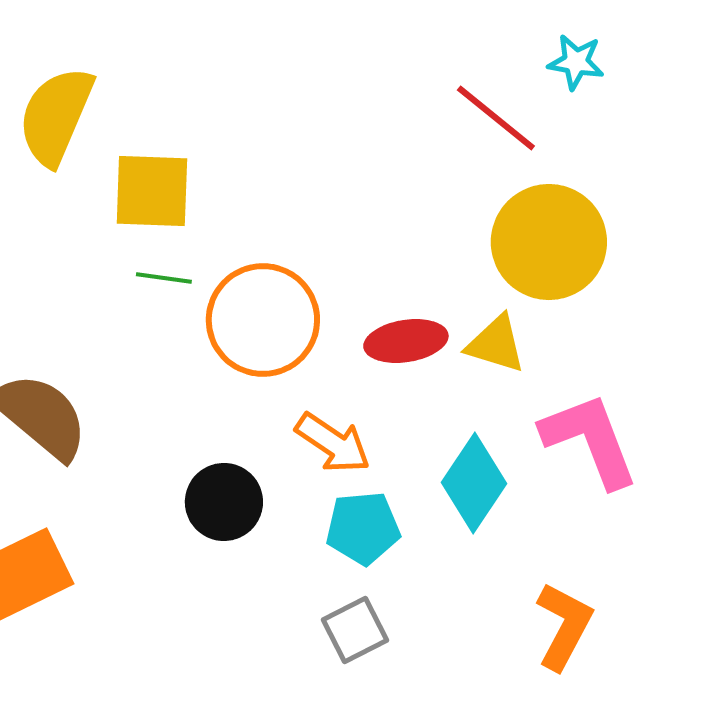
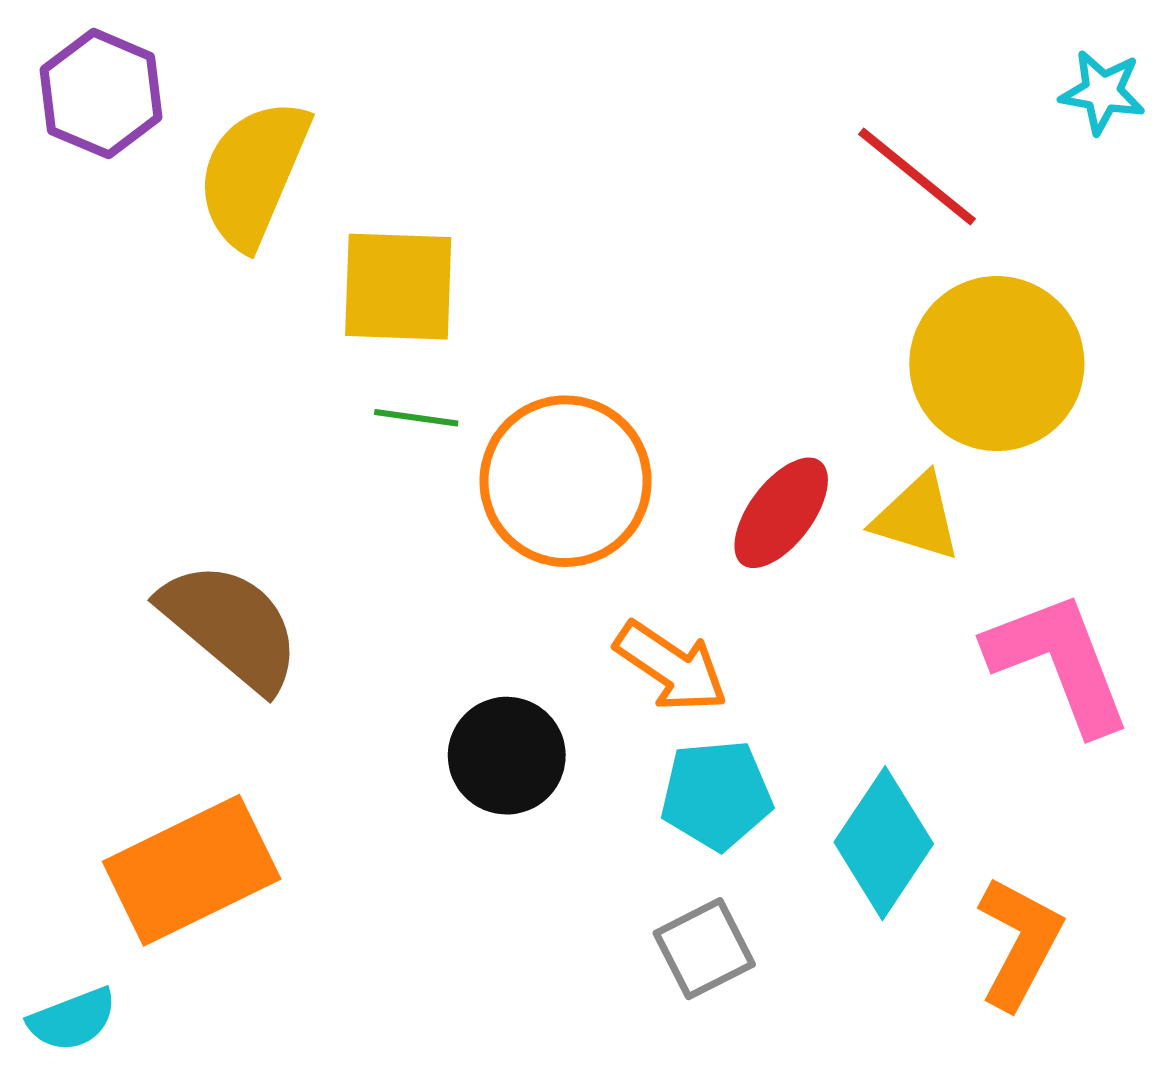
cyan star: (576, 62) -> (1102, 92), moved
red ellipse: (406, 341) -> (781, 513), turned -44
cyan diamond: (474, 483) -> (884, 843), moved

